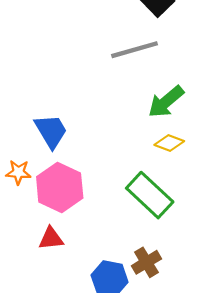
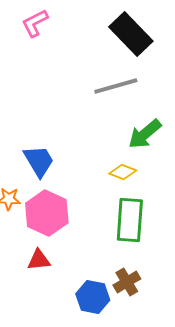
yellow diamond: (169, 143) -> (123, 172), moved
green rectangle: (150, 195) -> (130, 220), turned 51

